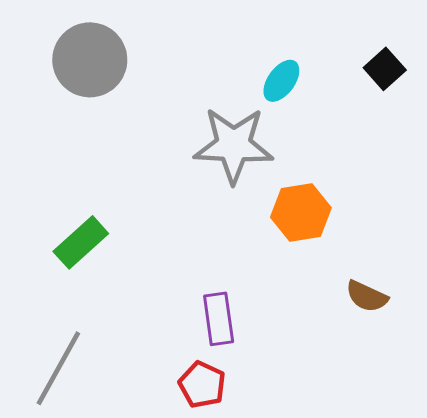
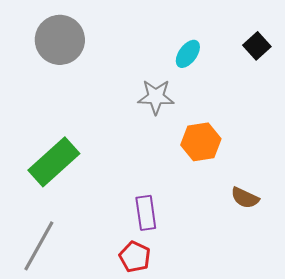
gray star: (233, 145) -> (156, 97), size x0.7
green rectangle: (81, 242) -> (54, 162), size x1.4

